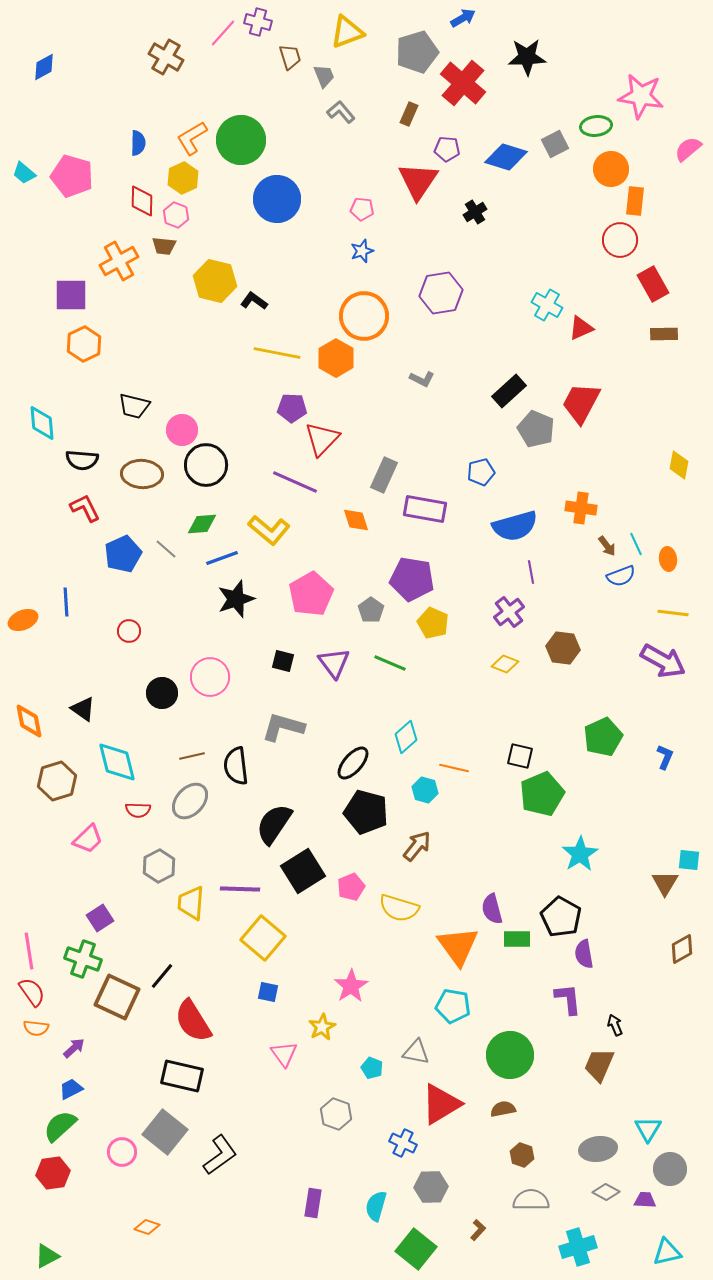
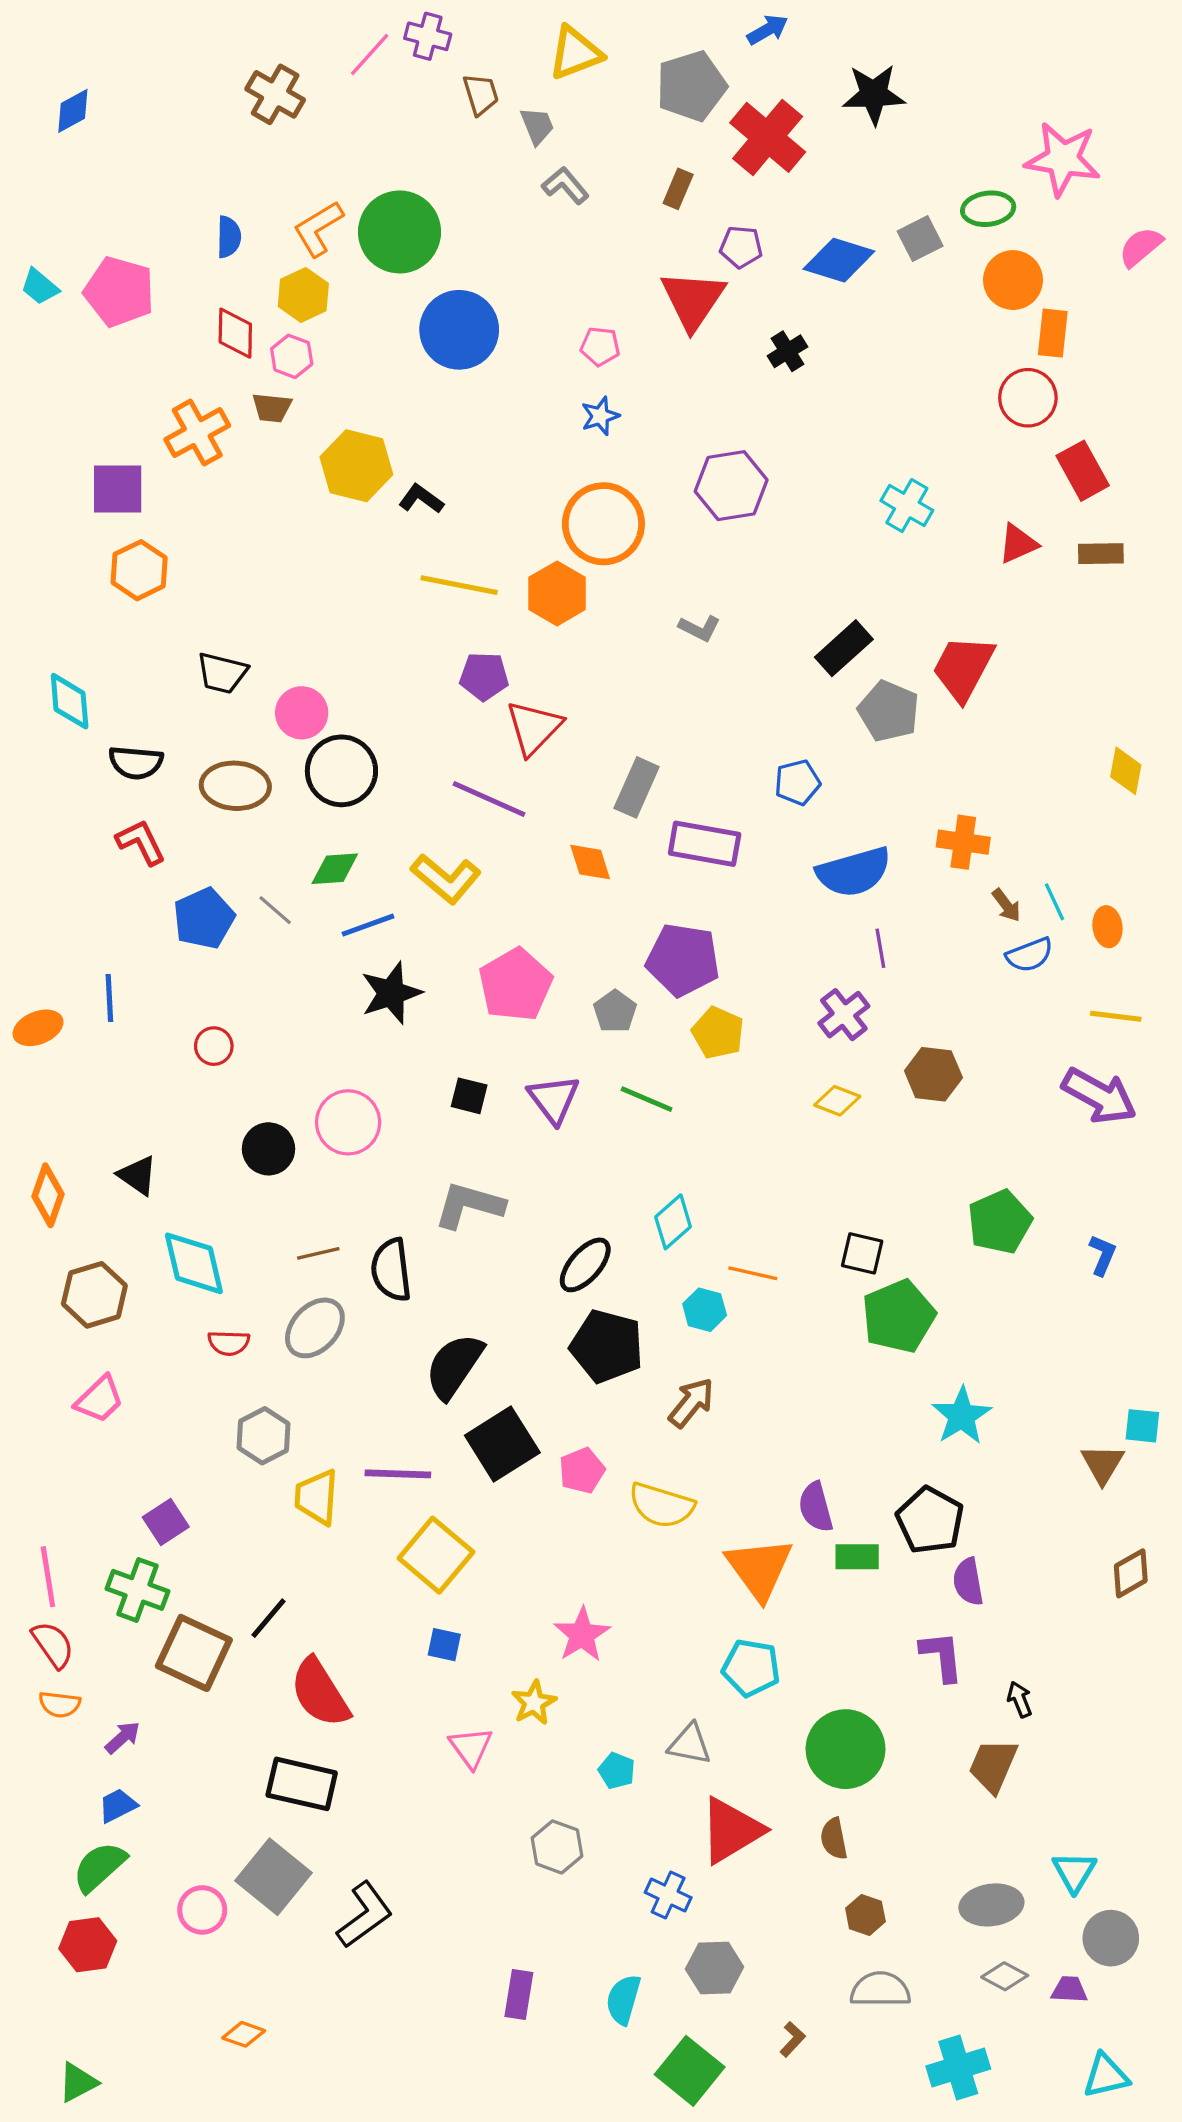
red triangle: (581, 328) -> (1018, 544), moved
orange diamond: (29, 721) -> (48, 1195), turned 30
pink trapezoid: (88, 839) -> (99, 1399), moved
brown semicircle: (503, 1109) -> (834, 1839), turned -90

